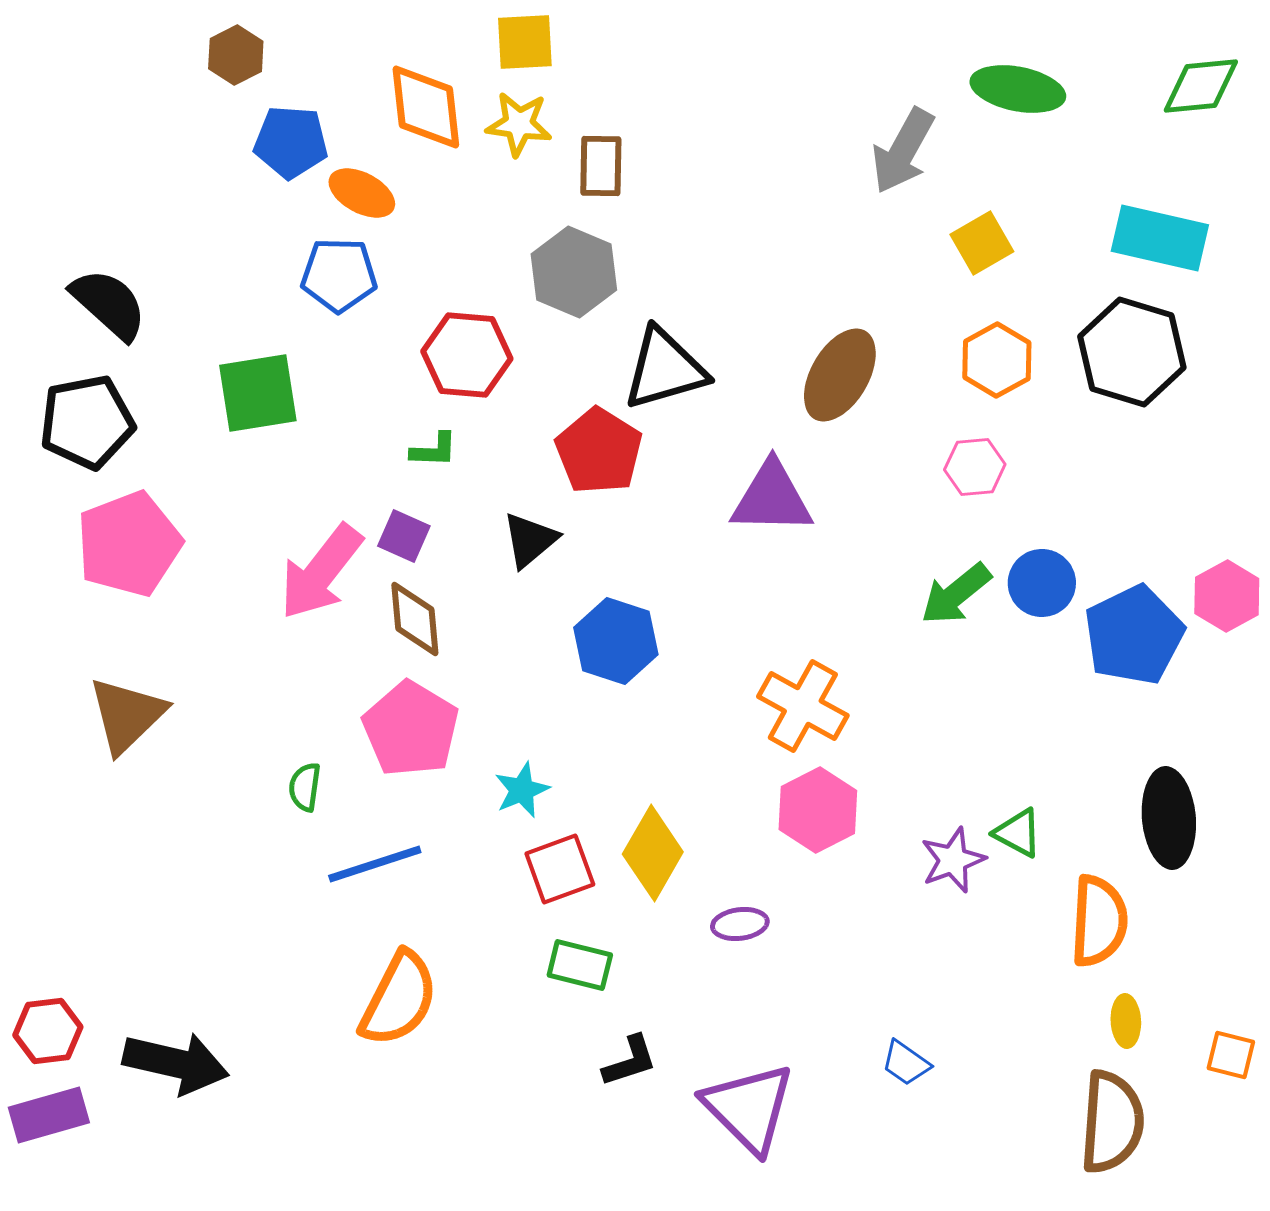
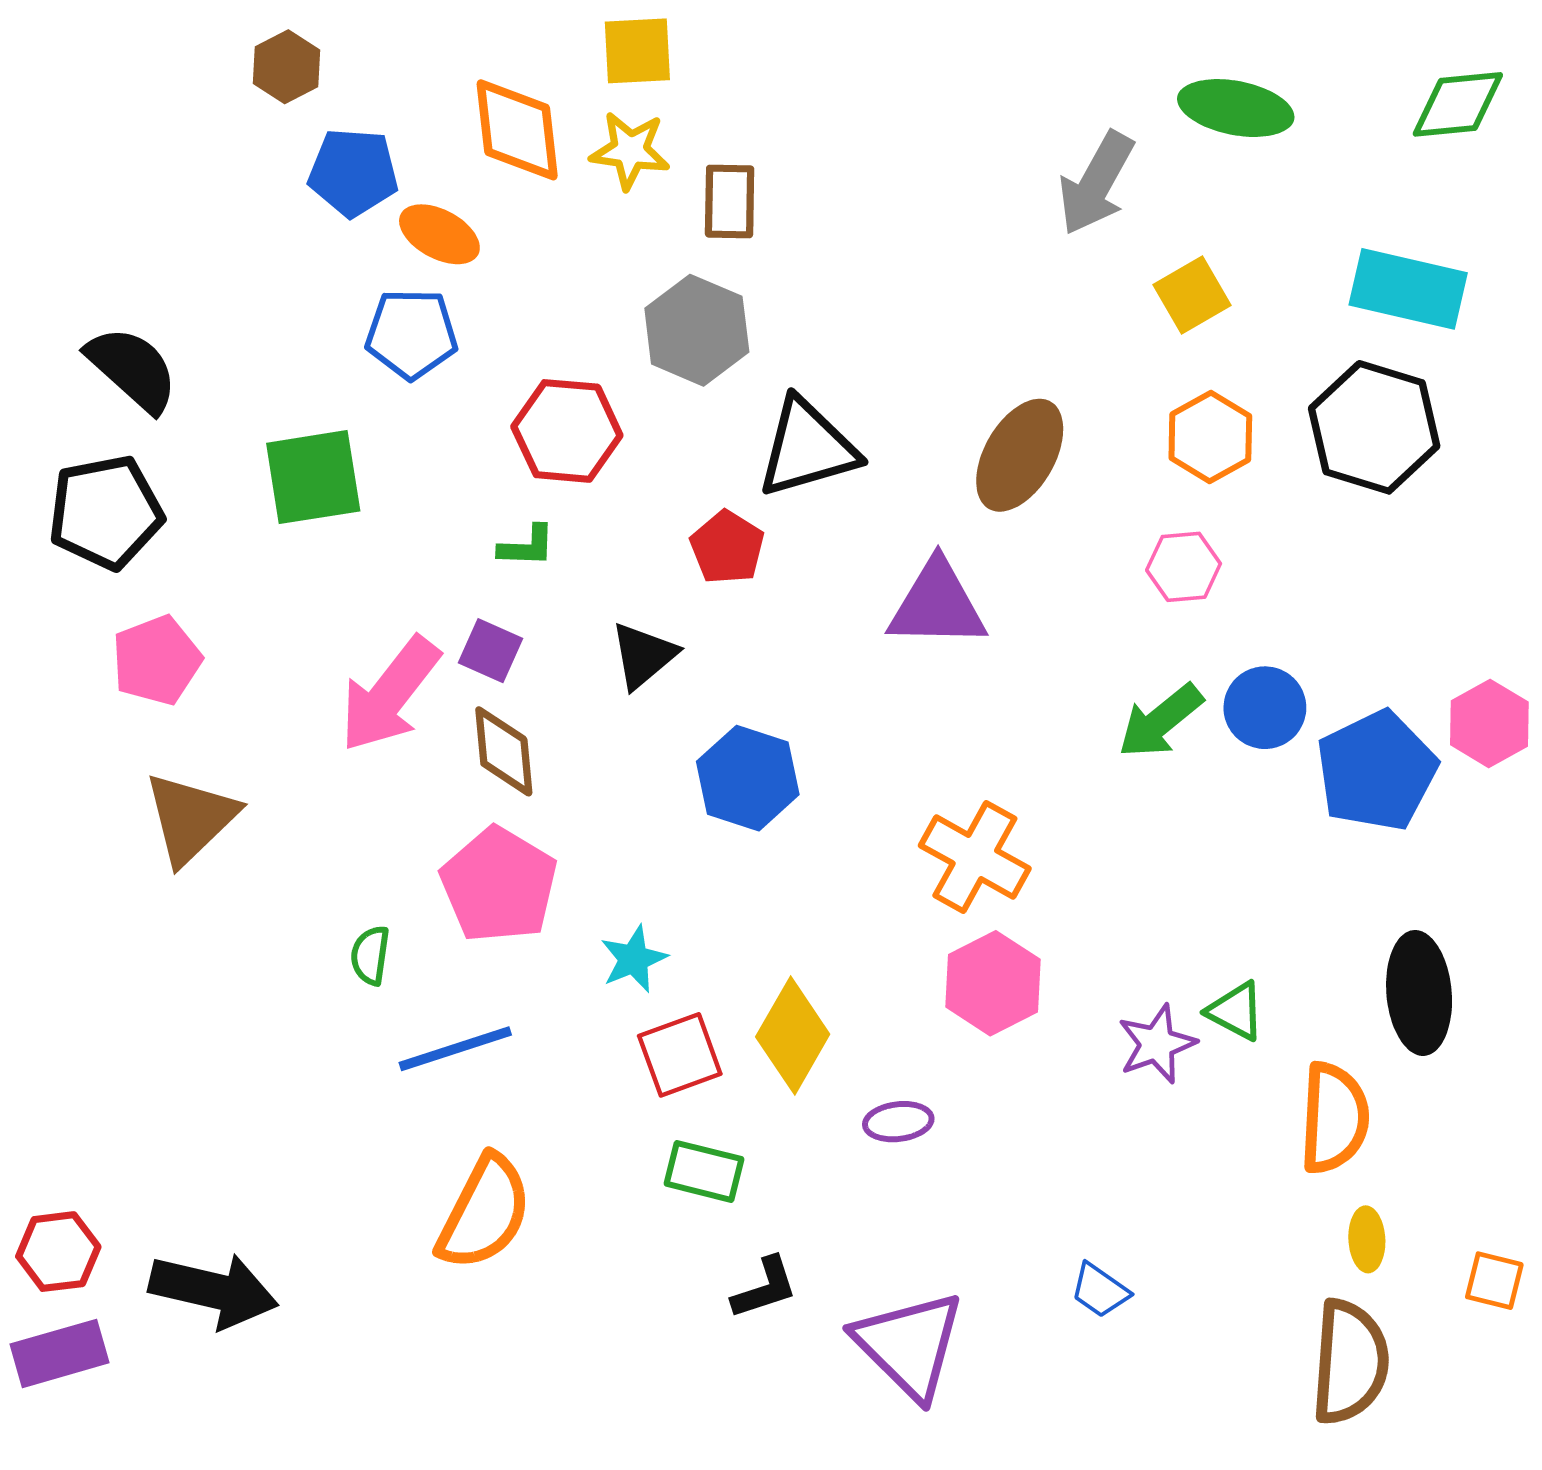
red pentagon: (599, 451) -> (727, 547), size x0.7
pink pentagon: (129, 544) -> (157, 660), size x0.7
brown triangle: (127, 715) -> (191, 818), moved

